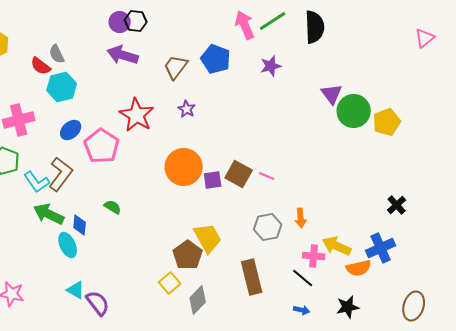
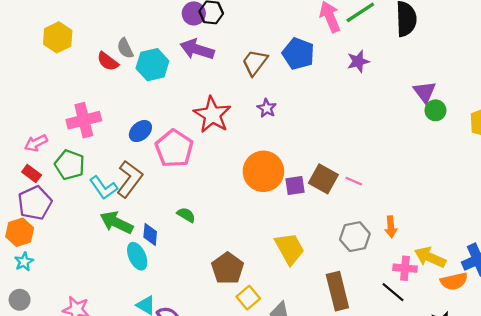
cyan hexagon: (62, 87) -> (152, 65), moved
green circle: (354, 111) -> (435, 110), moved, size x0.6
brown pentagon: (188, 255) -> (228, 268), moved

